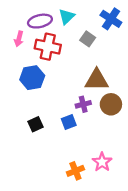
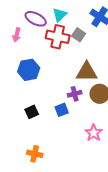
purple ellipse: (40, 21) -> (36, 19), turned 40
red cross: (48, 47) -> (58, 37), moved
pink star: (102, 162) -> (94, 133), moved
orange cross: (75, 171) -> (35, 154), moved, turned 35

